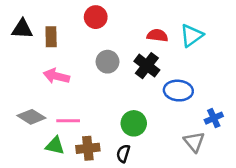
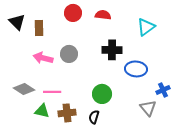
black triangle: (22, 29) -> (17, 22), turned 42
red semicircle: (157, 35) -> (103, 15), moved
gray circle: (108, 62) -> (69, 54), moved
black cross: (147, 66) -> (112, 50), turned -36

